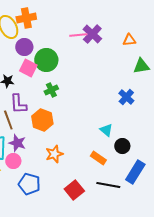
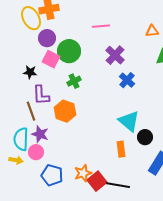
purple cross: (92, 34) -> (115, 55), moved
blue cross: (126, 97) -> (127, 80), moved
cyan triangle: (106, 130) -> (129, 121), size x1.6
orange star: (54, 154) -> (83, 173), moved
orange rectangle: (98, 158) -> (121, 149), turned 49
black line: (108, 185) -> (118, 185), moved

